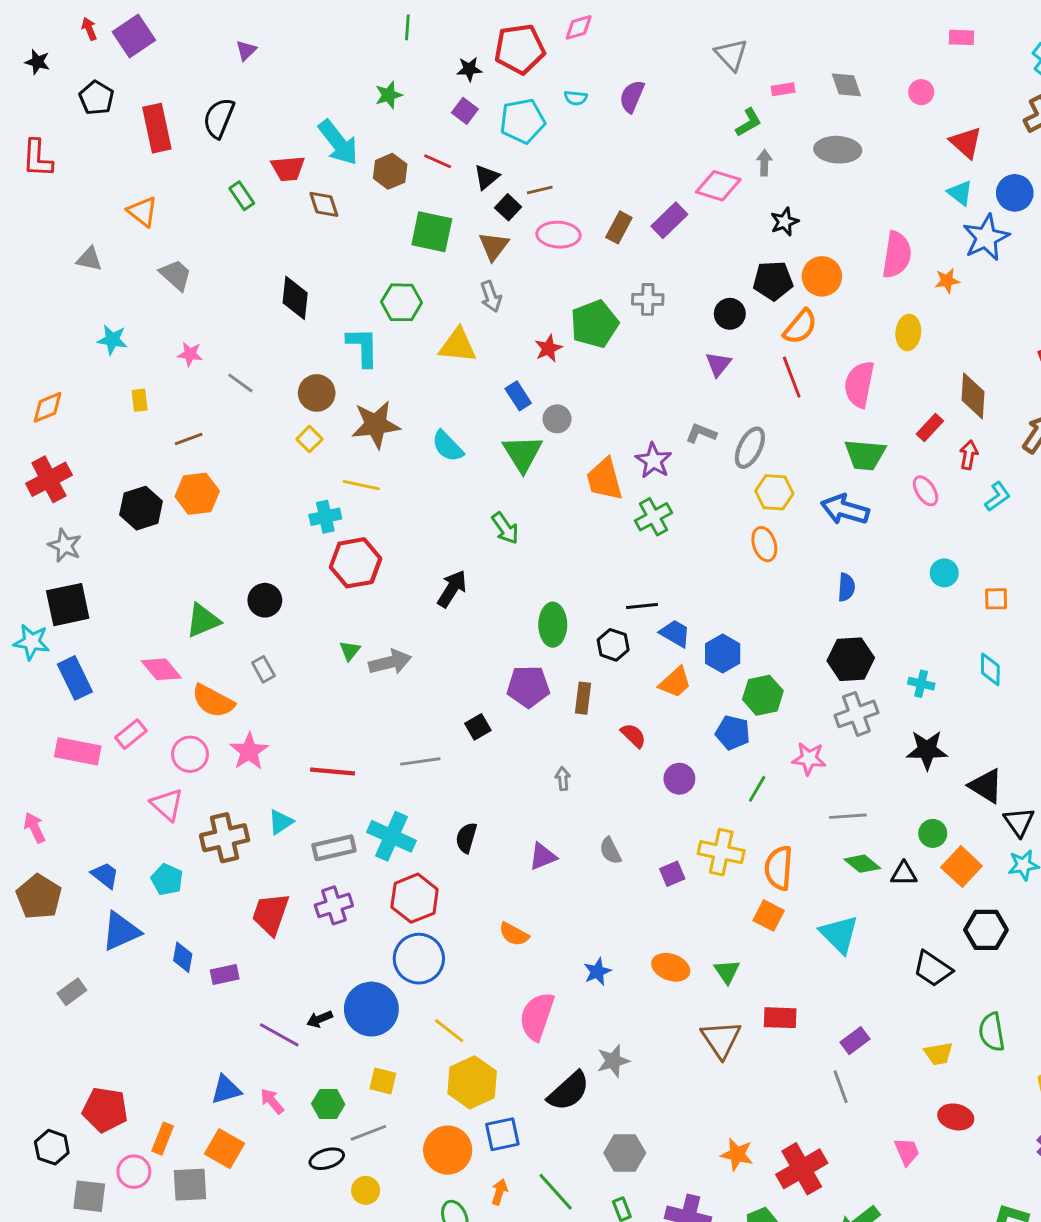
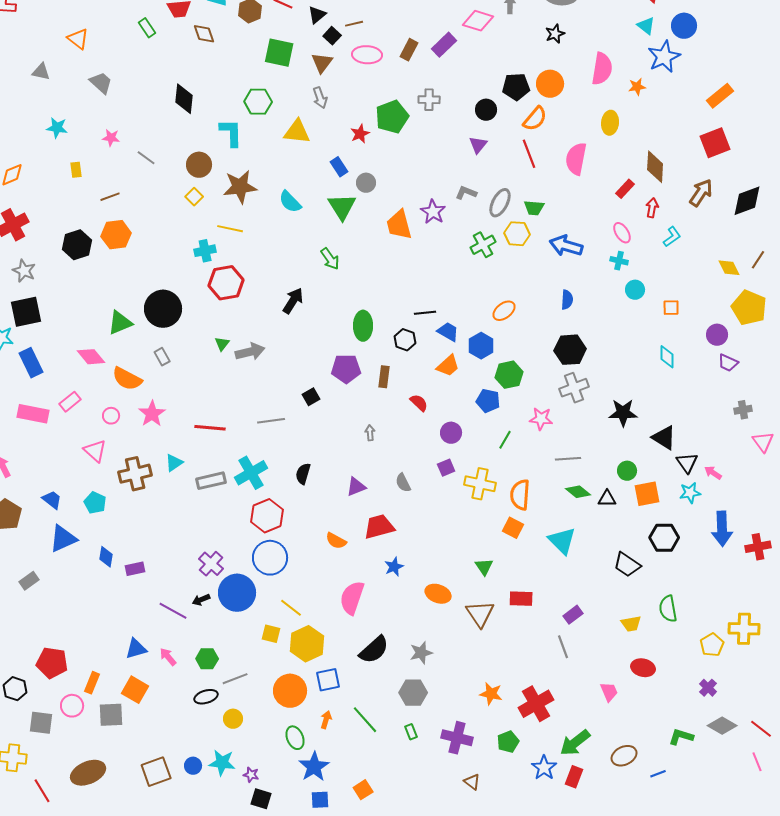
black star: (784, 222) -> (555, 34), moved
green trapezoid: (865, 455) -> (534, 208), moved, size x0.7
green cross: (653, 517) -> (483, 245), moved
orange ellipse: (764, 544) -> (504, 311), moved, turned 70
black circle: (265, 600) -> (163, 309), size x1.6
cyan cross: (921, 684) -> (619, 261), moved
pink circle: (190, 754) -> (111, 416), size x0.7
cyan cross: (392, 836) -> (251, 473), turned 36
orange square: (962, 867) -> (647, 494), turned 36
purple square: (672, 874) -> (446, 468), moved
purple cross: (334, 905) -> (211, 564), moved, turned -30
red trapezoid: (271, 914) -> (379, 527), moved, turned 56
orange ellipse: (671, 967) -> (438, 594), moved
gray star: (613, 1061) -> (421, 653), moved
yellow square: (383, 1081) -> (271, 634), moved

